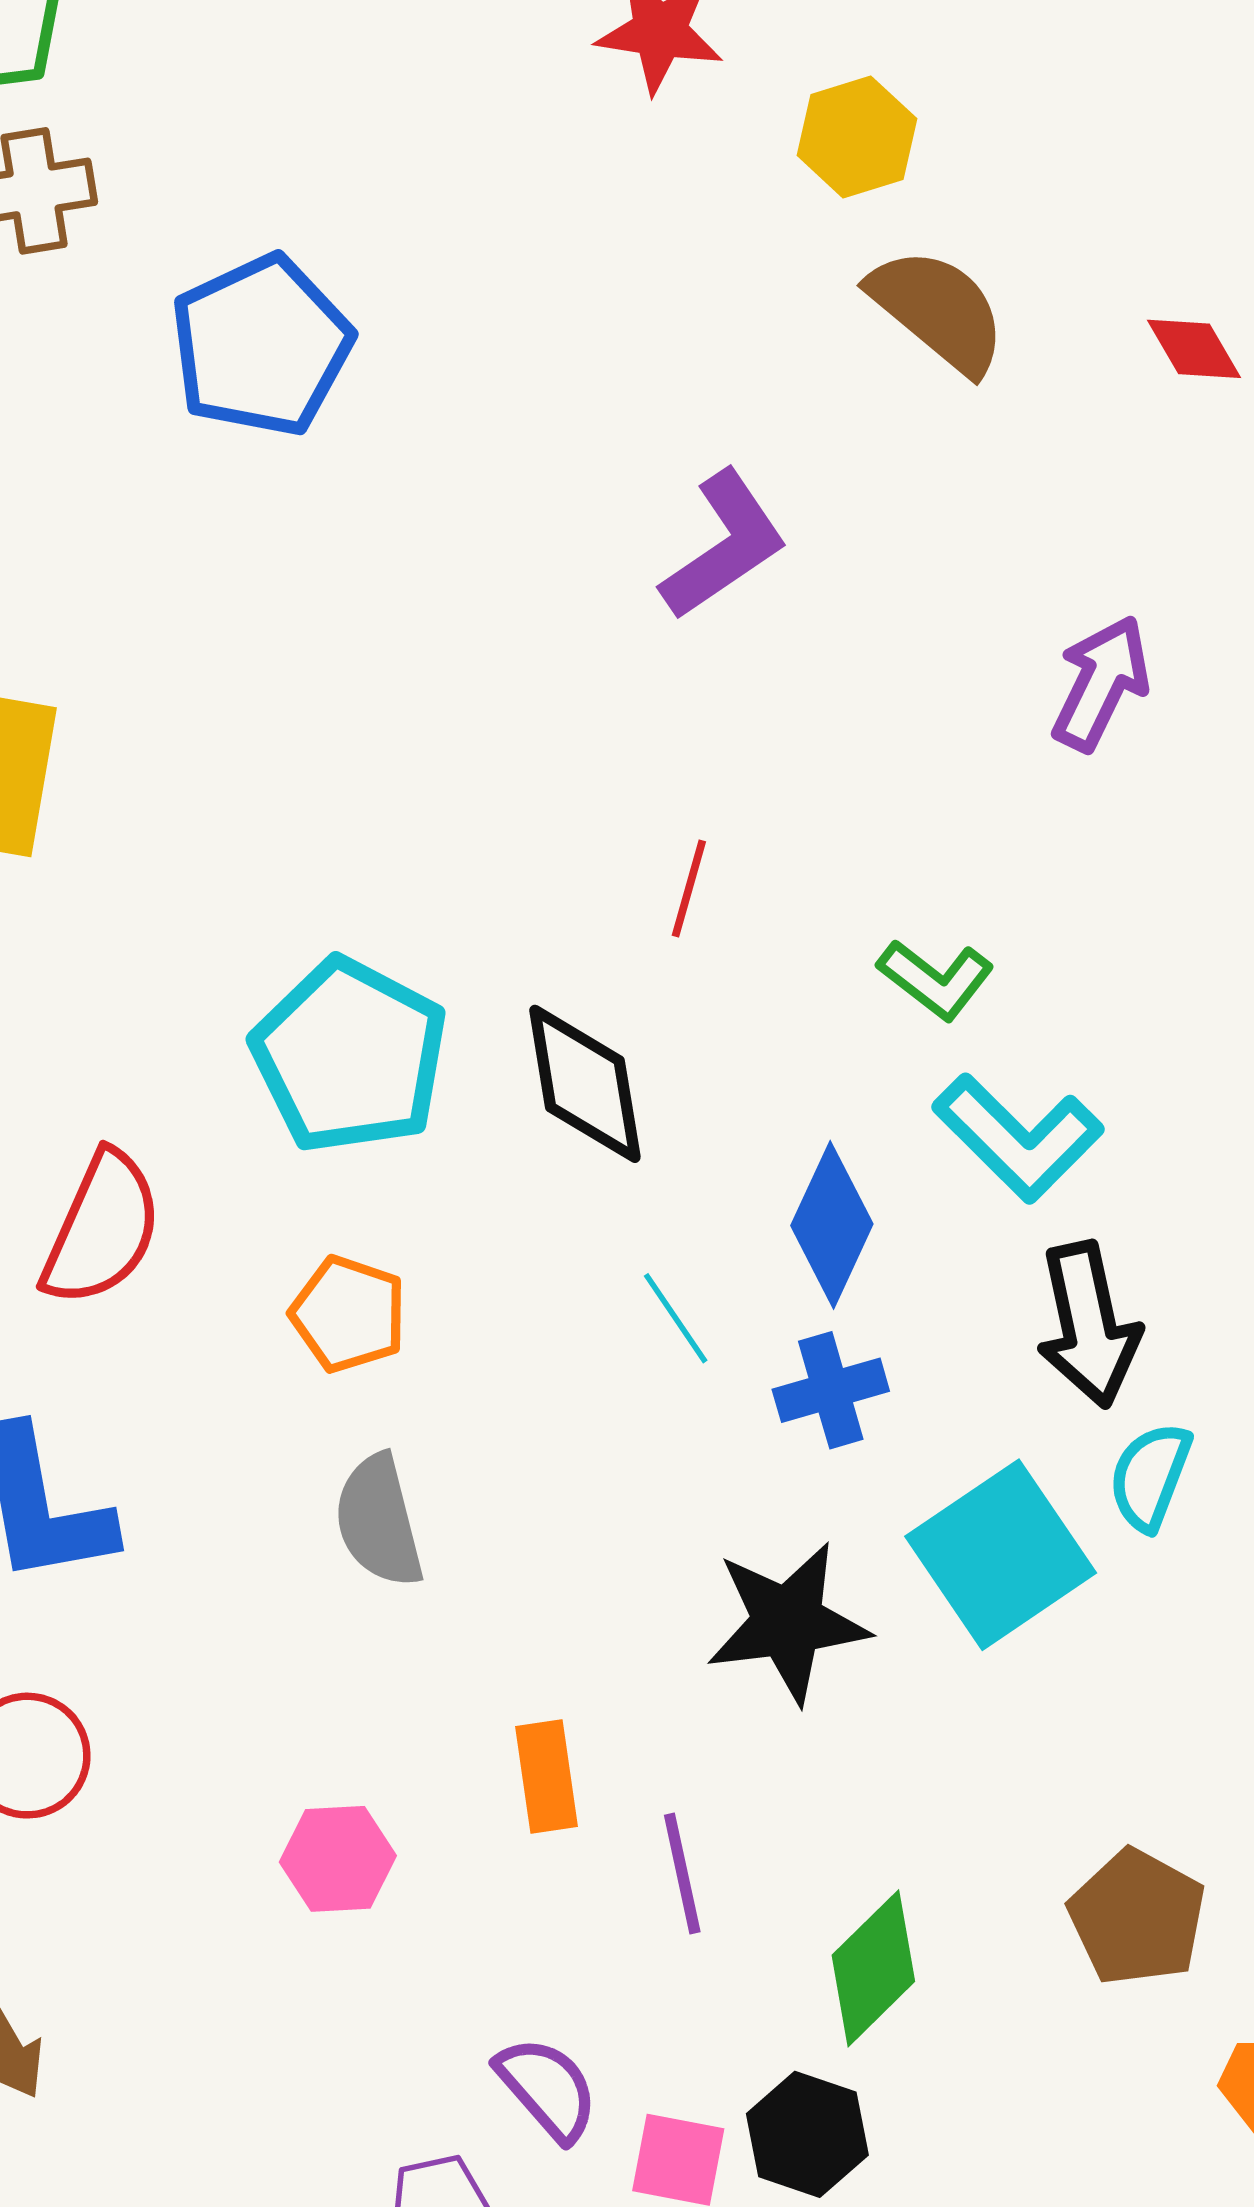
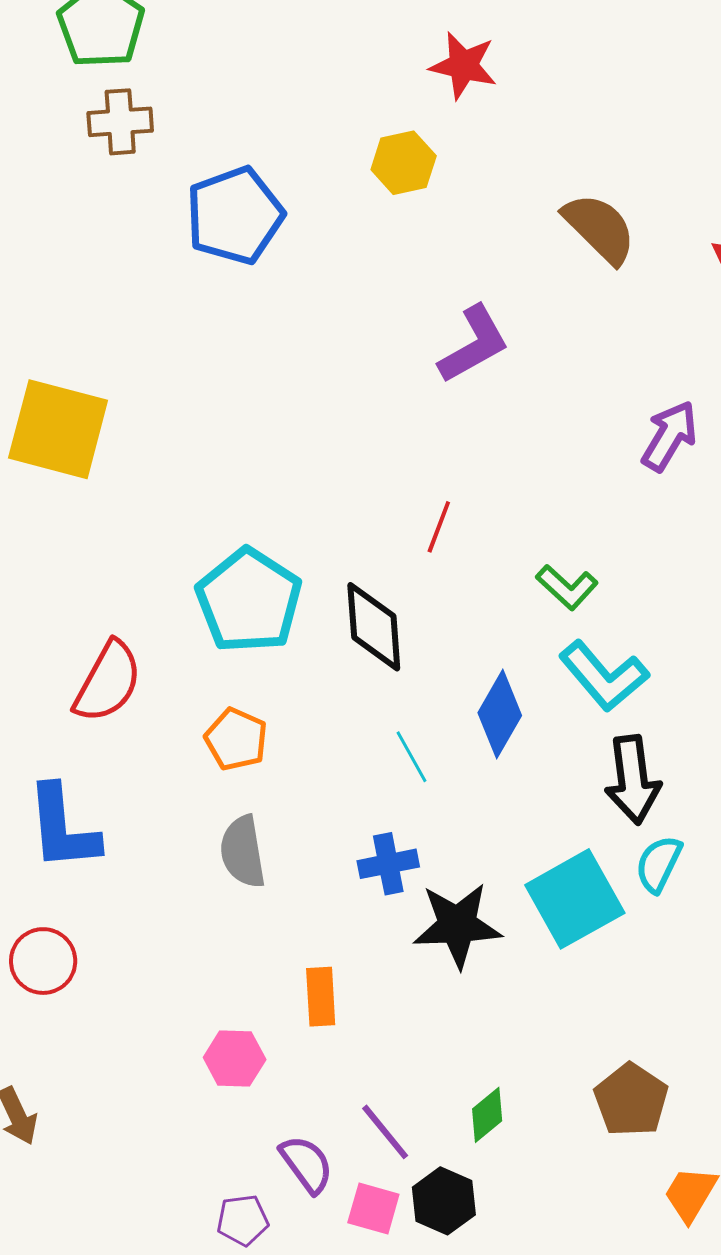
yellow hexagon: (857, 137) -> (404, 163), moved
blue cross: (831, 1390) -> (388, 864), moved
pink hexagon: (338, 1859) -> (235, 1059), moved
purple line: (682, 1873) -> (385, 1132), moved, turned -32
green diamond: (873, 1968) -> (487, 1115), size x0.7

